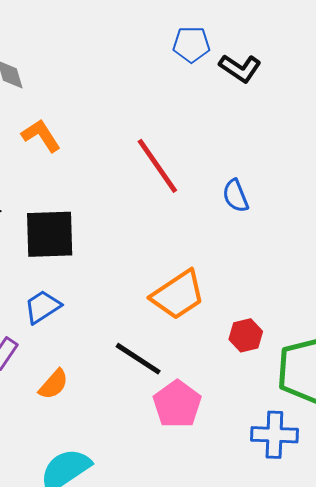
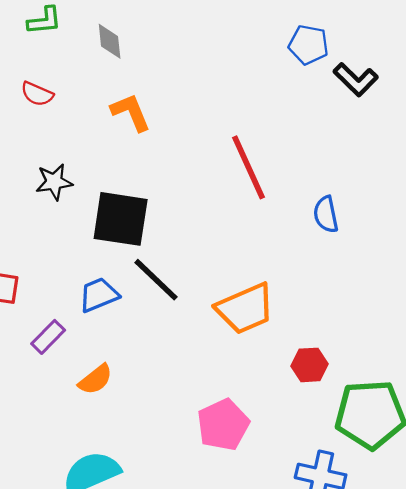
black line: (138, 359) -> (156, 280), moved

